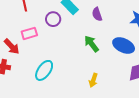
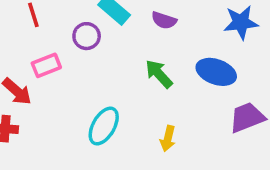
purple semicircle: (97, 14) -> (164, 20), turned -48
cyan ellipse: (44, 70) -> (104, 126), moved

